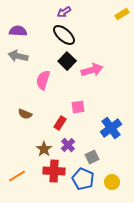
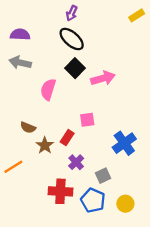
purple arrow: (64, 12) -> (72, 13), turned -32
brown star: (44, 149) -> (45, 145), moved
orange line: (17, 176) -> (13, 167), moved

